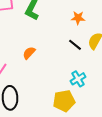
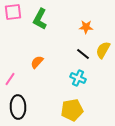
cyan cross: (78, 79) -> (78, 78), moved, turned -35

